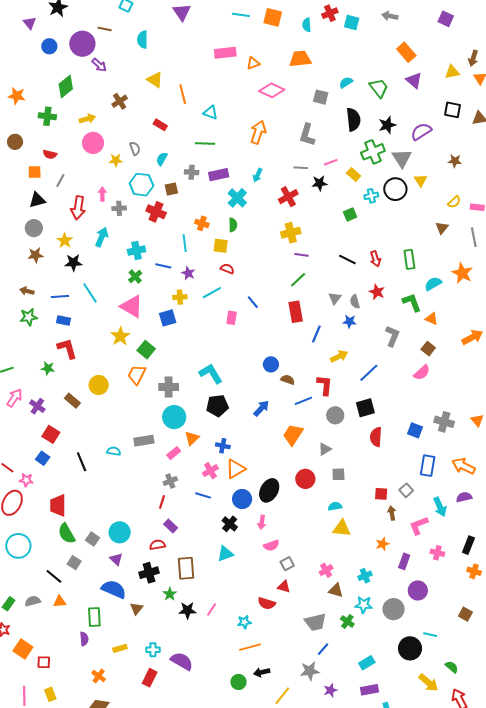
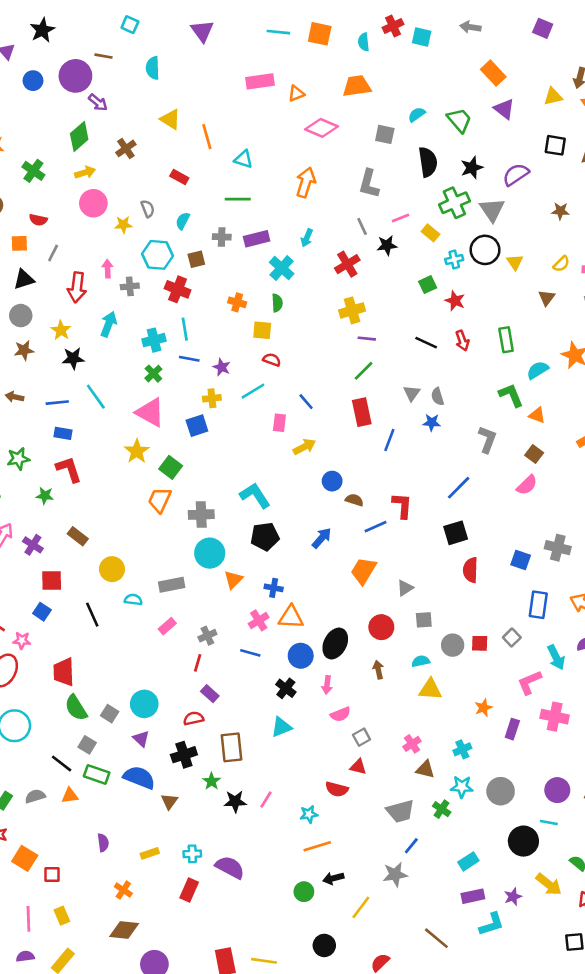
green diamond: (66, 87) -> (79, 136), moved
green cross: (47, 116) -> (33, 171), turned 30
gray line: (301, 168) -> (362, 226), turned 64
yellow triangle: (421, 180) -> (515, 262), moved
cyan line: (185, 243) -> (185, 329), moved
red star: (377, 292) -> (455, 301), moved
green star: (29, 317) -> (18, 459), moved
yellow arrow: (339, 356) -> (304, 447), moved
yellow circle: (99, 385) -> (112, 569), moved
gray circle: (335, 415) -> (453, 645), moved
red square: (51, 434) -> (52, 581), turned -30
pink rectangle: (174, 453) -> (167, 626), moved
orange triangle: (235, 469) -> (291, 617), turned 35
brown arrow: (392, 513) -> (378, 670), moved
pink cross: (437, 553) -> (555, 717), size x1.5
purple circle: (418, 590) -> (557, 790), moved
green rectangle: (94, 617) -> (97, 774), moved, turned -66
purple star: (330, 690) -> (513, 897), moved

